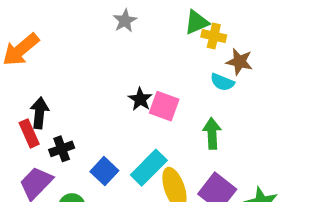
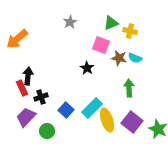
gray star: (125, 21) -> (70, 22), moved
green triangle: (197, 22) -> (111, 23), moved
brown star: (239, 62) -> (119, 58), moved
pink square: (164, 106) -> (101, 45), moved

